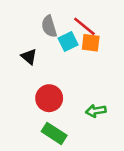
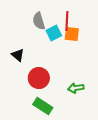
red line: (84, 26) -> (67, 21), turned 54
black triangle: (29, 57) -> (18, 55), moved

